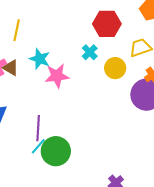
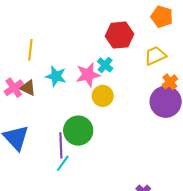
yellow circle: (115, 68) -> (103, 96), moved
pink star: (57, 76) -> (88, 75), moved
green circle: (56, 151) -> (78, 131), moved

